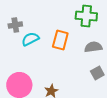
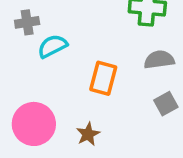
orange rectangle: (60, 40) -> (103, 78), moved

